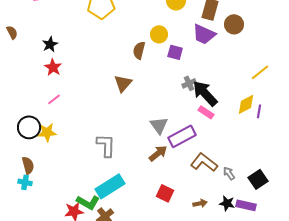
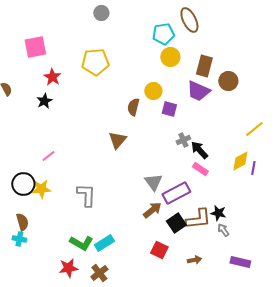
red star: (53, 67) -> (52, 77), moved
black arrow: (205, 93) -> (199, 150), size x0.7
gray L-shape: (106, 145) -> (86, 195), moved
brown L-shape: (204, 162) -> (198, 219), turned 136
black square: (258, 179) -> (176, 223), moved
cyan rectangle: (110, 186) -> (104, 243), size x0.7
green L-shape: (88, 202) -> (81, 243), moved
black star: (227, 203) -> (218, 213), moved

